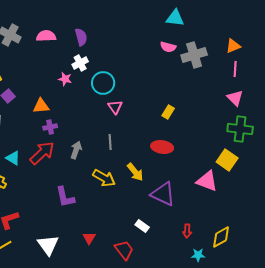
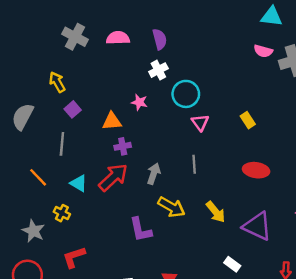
pink star: (65, 79) -> (139, 102), moved
yellow rectangle: (168, 112) -> (248, 120), moved, turned -64
yellow arrow: (135, 172) -> (216, 212), moved
yellow arrow: (104, 178) -> (171, 207), moved

